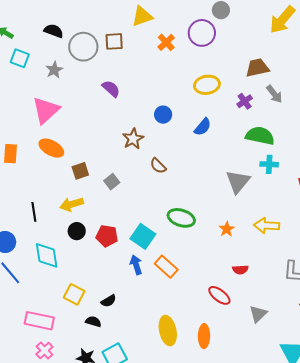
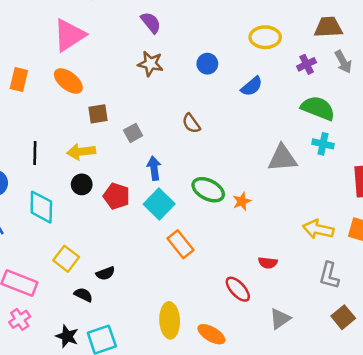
brown star: (133, 139) -> (150, 64), moved, turned 30
gray triangle: (238, 182) -> (282, 158), turned 36
yellow arrow: (267, 225) -> (318, 229), moved
orange star: (227, 229) -> (242, 201), moved
blue arrow: (136, 265) -> (154, 168), moved
orange ellipse: (204, 336) -> (211, 334), turned -70

